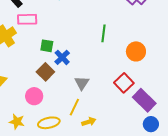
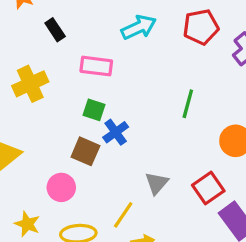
pink rectangle: (27, 19) -> (96, 66), moved
brown square: (45, 72) -> (85, 151), turned -30
gray triangle: (82, 83) -> (157, 183), moved

